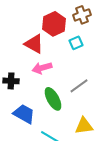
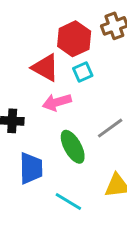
cyan square: (76, 43) -> (83, 72), moved
blue trapezoid: (24, 114) -> (31, 168), turned 60

